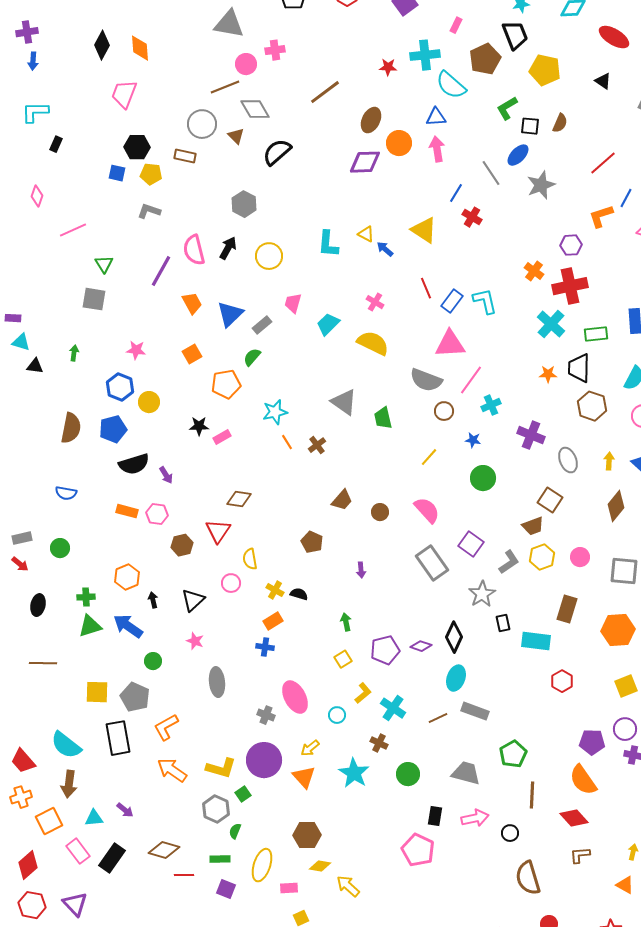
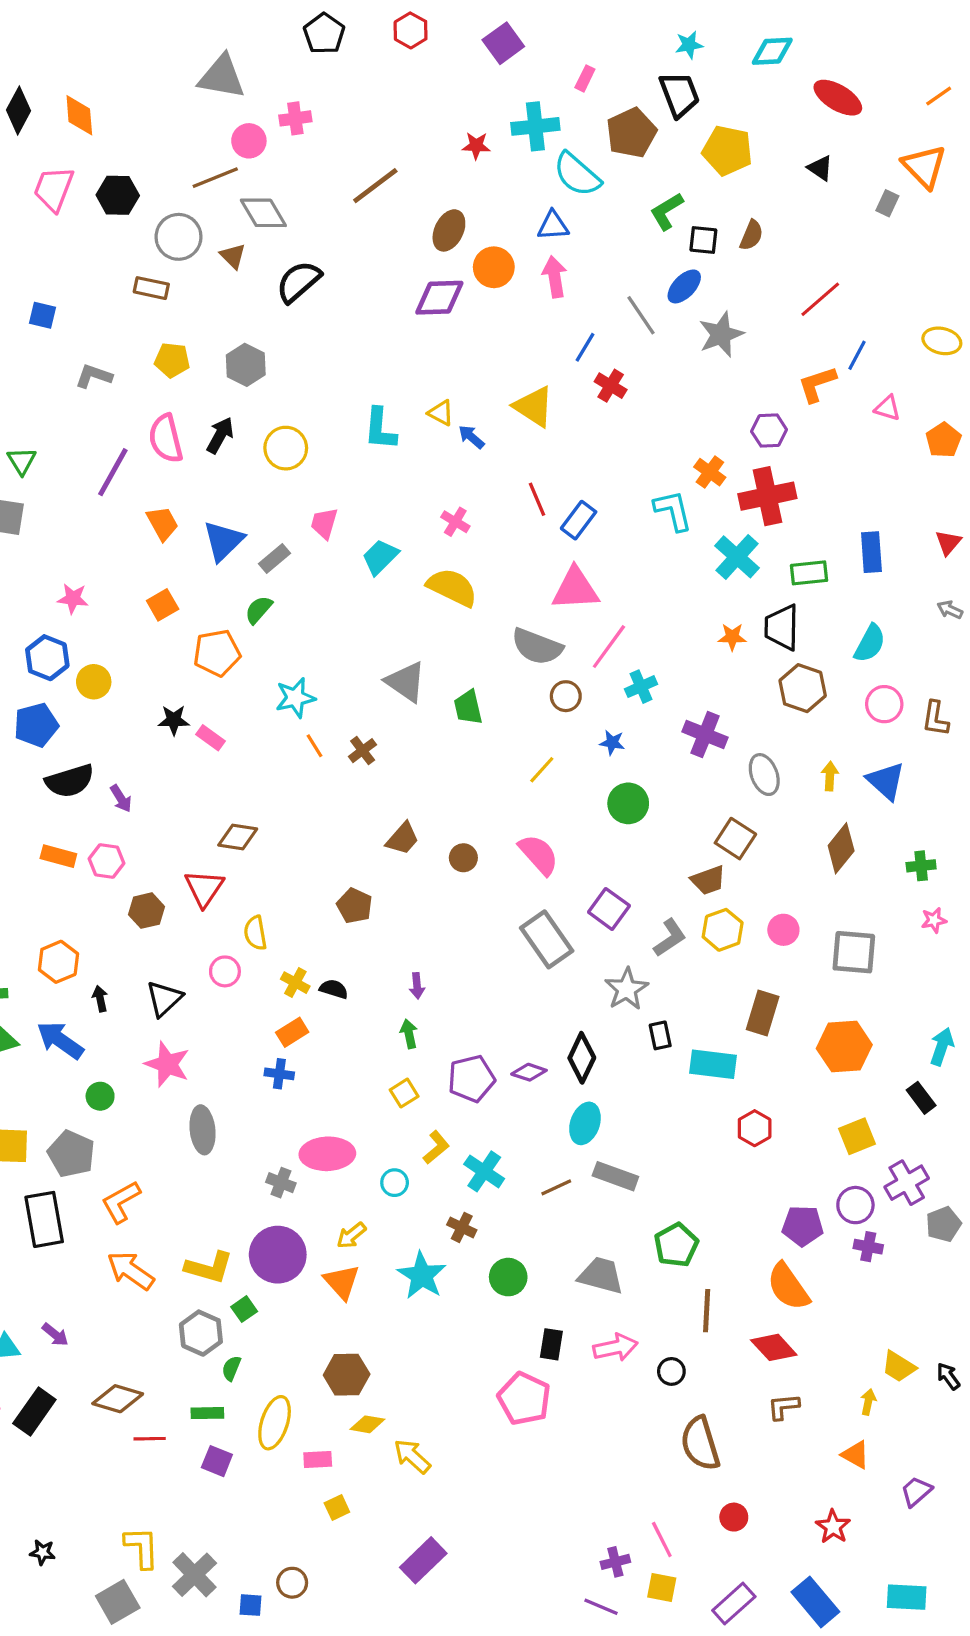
black hexagon: (137, 147) -> (118, 195), moved
yellow pentagon: (151, 174) -> (172, 360), moved
cyan L-shape: (485, 301) -> (673, 511), moved
pink rectangle: (222, 437) -> (211, 738), turned 66
purple arrow: (361, 570) -> (417, 986), moved
pink star: (195, 641) -> (167, 1064), size x1.6
pink ellipse: (295, 697) -> (327, 1154), turned -64

